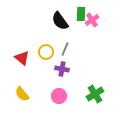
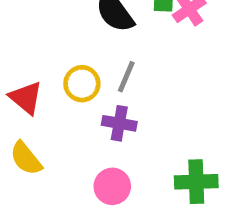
yellow semicircle: (22, 94) -> (26, 158), moved
green cross: (95, 94) -> (196, 182), turned 30

